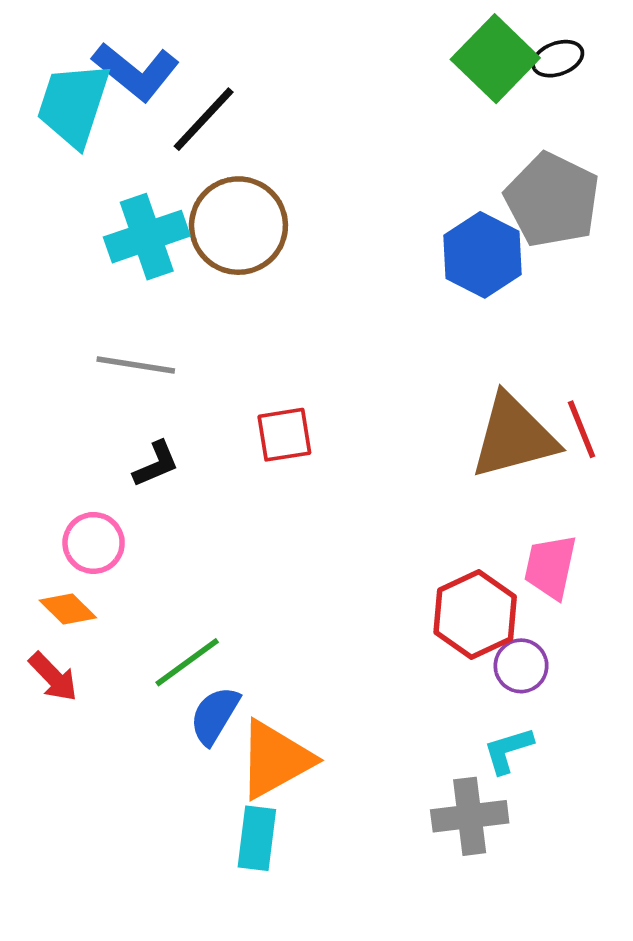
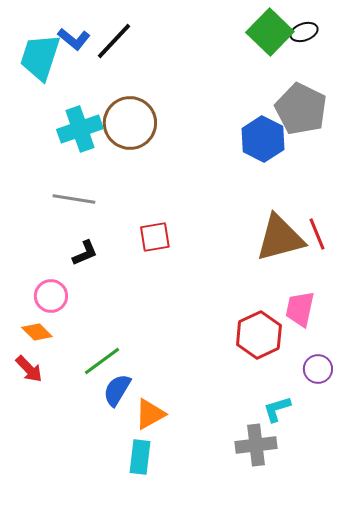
blue L-shape: (136, 71) -> (74, 39), size x0.7
black line: (204, 119) -> (114, 41), moved
purple circle: (521, 666) -> (318, 369), moved
orange triangle: (275, 759) -> (150, 414), size x0.7

